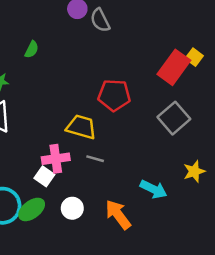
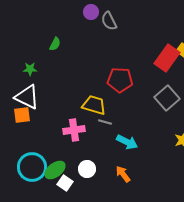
gray line: (95, 159) -> (105, 122), moved
white square: (44, 176) -> (65, 183), moved
cyan arrow: (154, 189) -> (127, 142), moved
orange arrow: (118, 215) -> (123, 174), size x0.7

